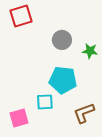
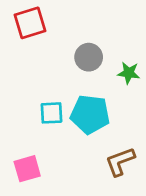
cyan square: (45, 102) -> (51, 113), moved

